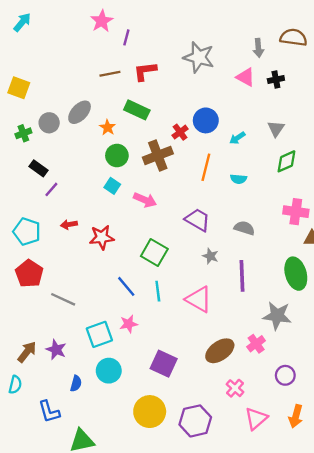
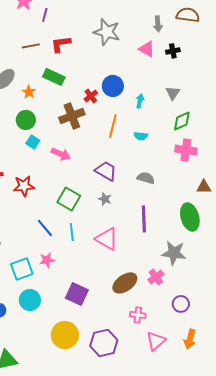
cyan arrow: (237, 138) -> (140, 101), turned 136
green circle: (117, 156) -> (26, 120), moved
pink cross: (296, 212) -> (186, 150), moved
gray star: (210, 256) -> (105, 199), moved
pink cross: (235, 388) -> (138, 315), turned -35

